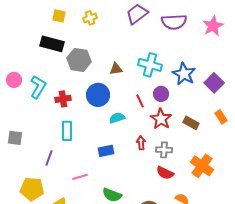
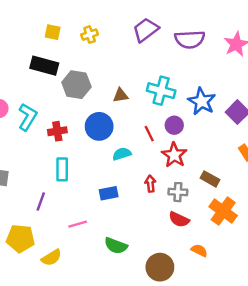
brown rectangle: (191, 123) -> (210, 179), moved

